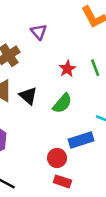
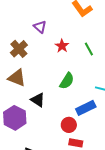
red star: (67, 69) -> (62, 46), moved
black triangle: (28, 96) -> (38, 100), moved

